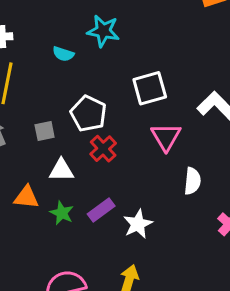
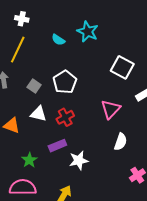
white square: (150, 88) -> (122, 67), moved, turned 30
gray square: (45, 131) -> (34, 86), turned 32
red cross: (103, 149) -> (65, 117), moved
green star: (62, 213) -> (29, 160), moved

